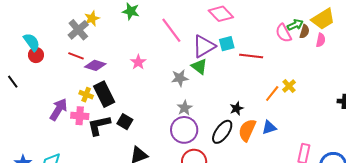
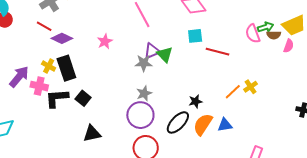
brown semicircle: (304, 32) -> (274, 35), turned 64
purple triangle: (204, 46) -> (152, 51), moved, size x0.7

